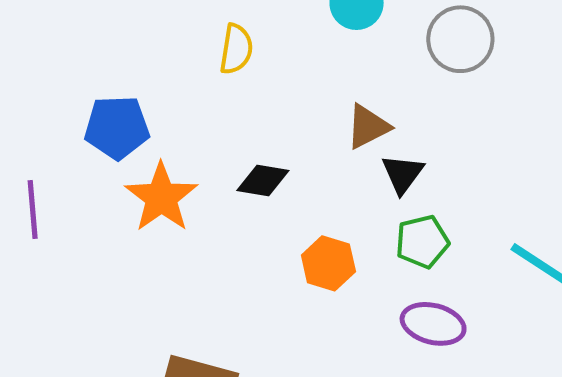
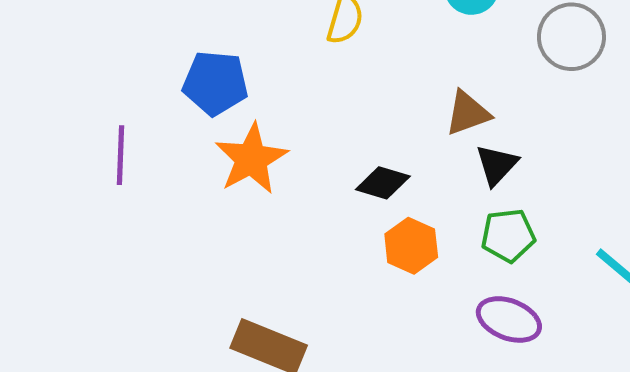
black diamond: (263, 181) -> (383, 183), moved

